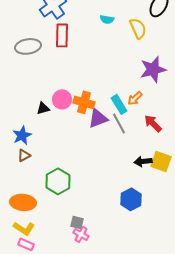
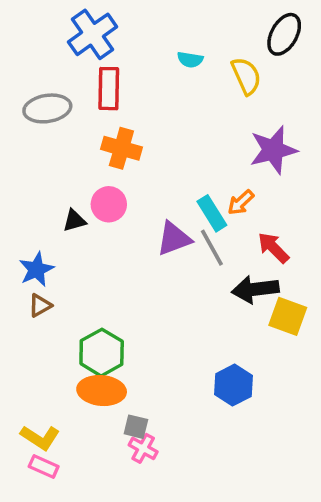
orange cross: (84, 102) -> (121, 148), moved
black arrow: (143, 161) -> (255, 289), moved, size x1.4
orange ellipse: (23, 202) -> (102, 390), moved

